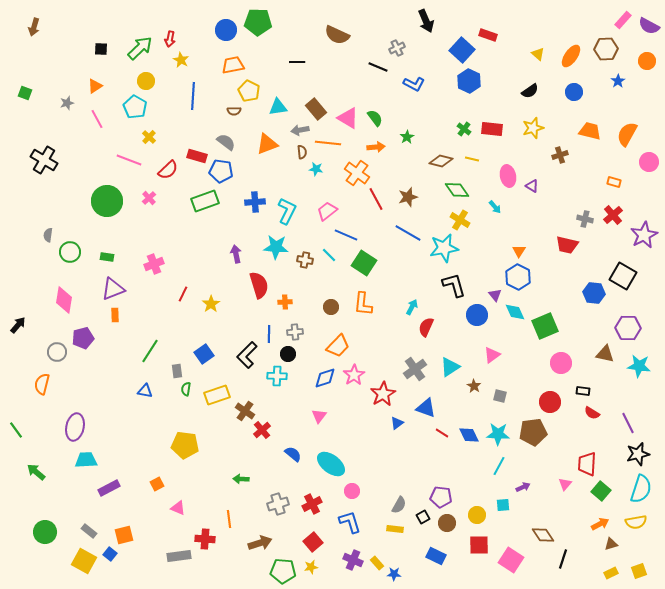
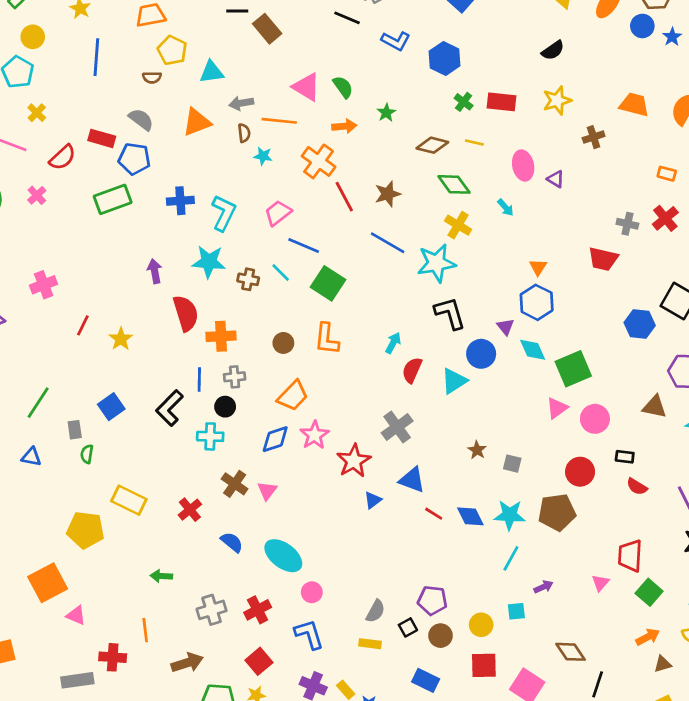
blue hexagon: (469, 81) -> (445, 58), moved
blue circle: (574, 92) -> (642, 26), moved
brown rectangle: (316, 109) -> (267, 29), moved
orange cross: (285, 302) -> (221, 336), size x1.5
pink triangle: (492, 355) -> (557, 408), moved
cyan triangle: (450, 367) -> (454, 381), moved
yellow rectangle: (217, 395) -> (129, 500), moved, turned 45
brown cross: (245, 411) -> (235, 484), moved
orange square: (157, 484) -> (48, 583), size x2.0

